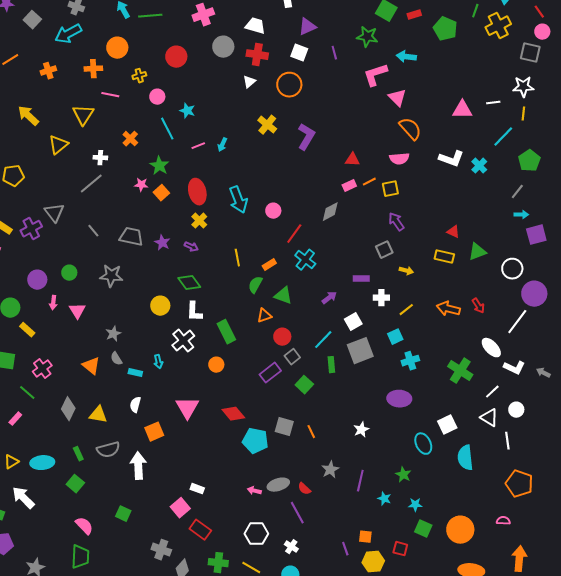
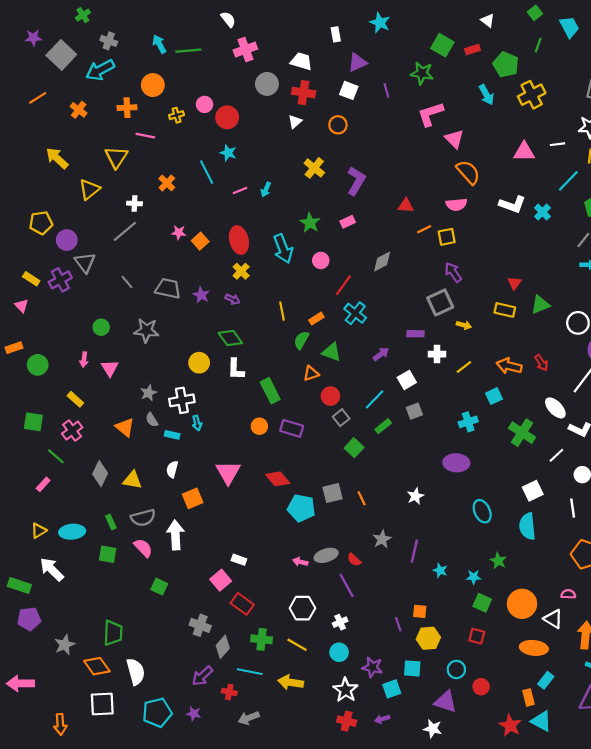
gray square: (32, 20) -> (61, 55), size x1.5
yellow cross: (498, 26) -> (532, 95), moved
red circle: (176, 57) -> (227, 117), moved
cyan arrow: (406, 57) -> (486, 95), moved, turned -126
orange cross: (48, 71) -> (79, 110), turned -35
orange circle: (289, 85) -> (338, 125), size x0.7
pink circle: (157, 97) -> (204, 104), moved
green star: (159, 166) -> (310, 223), moved
pink rectangle: (349, 186) -> (348, 222), moved
red triangle: (453, 232) -> (514, 283), turned 40
gray square: (384, 250) -> (440, 302), size x1.4
purple circle: (37, 280) -> (67, 240), moved
yellow rectangle: (27, 330) -> (75, 399), moved
cyan square: (395, 337) -> (494, 396), moved
white cross: (183, 341) -> (182, 400), moved, turned 30
gray square: (360, 351) -> (414, 411), size x0.6
green rectangle: (331, 365) -> (383, 426), turned 56
purple rectangle: (270, 373) -> (292, 428), moved, turned 55
white triangle: (489, 418) -> (553, 619), moved
white square: (447, 425) -> (533, 491), moved
gray square: (284, 427) -> (333, 493), turned -30
green star: (403, 475) -> (498, 561), moved
green square: (75, 484) -> (108, 554), turned -30
pink semicircle: (84, 526) -> (143, 548), moved
white cross: (291, 547) -> (340, 622), turned 32
red square: (400, 549) -> (477, 636), moved

